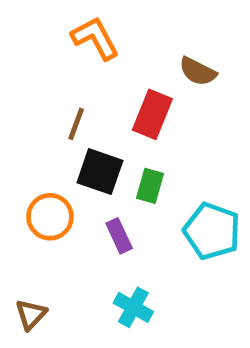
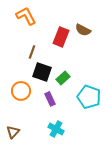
orange L-shape: (95, 38) -> (26, 16), moved
red rectangle: (152, 114) -> (61, 37), moved
green rectangle: (150, 186) -> (63, 78), turned 32

